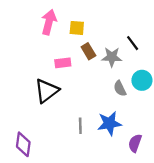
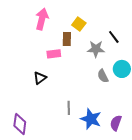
yellow square: (77, 28) -> (79, 24), moved, turned 32
brown rectangle: (88, 51) -> (67, 39), moved, turned 32
black triangle: (47, 91) -> (40, 78), size x0.6
blue star: (109, 123) -> (91, 119), moved, turned 30

